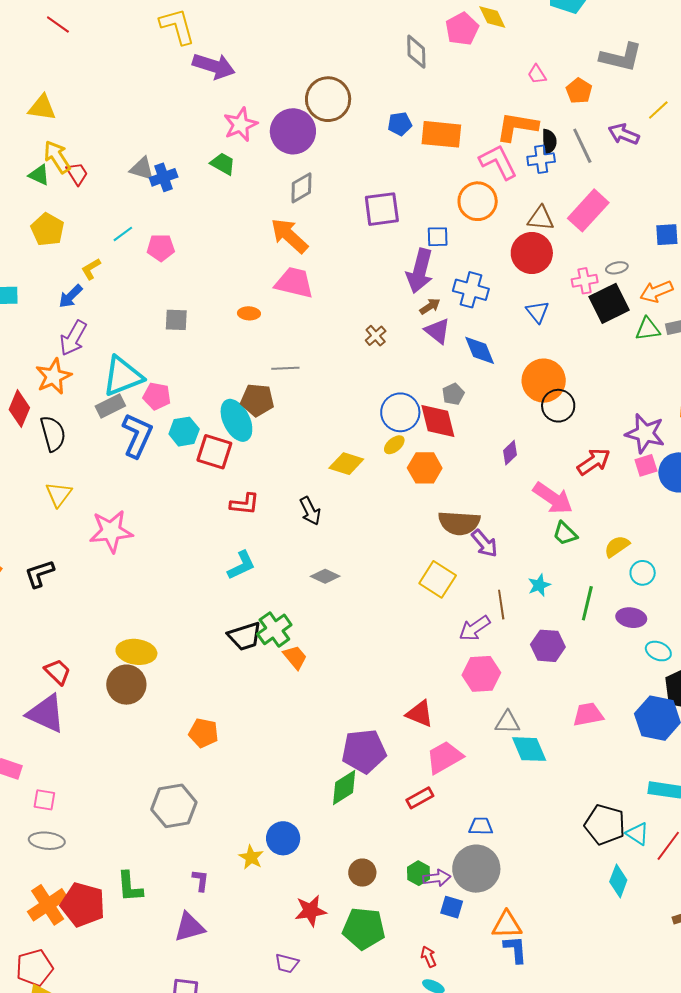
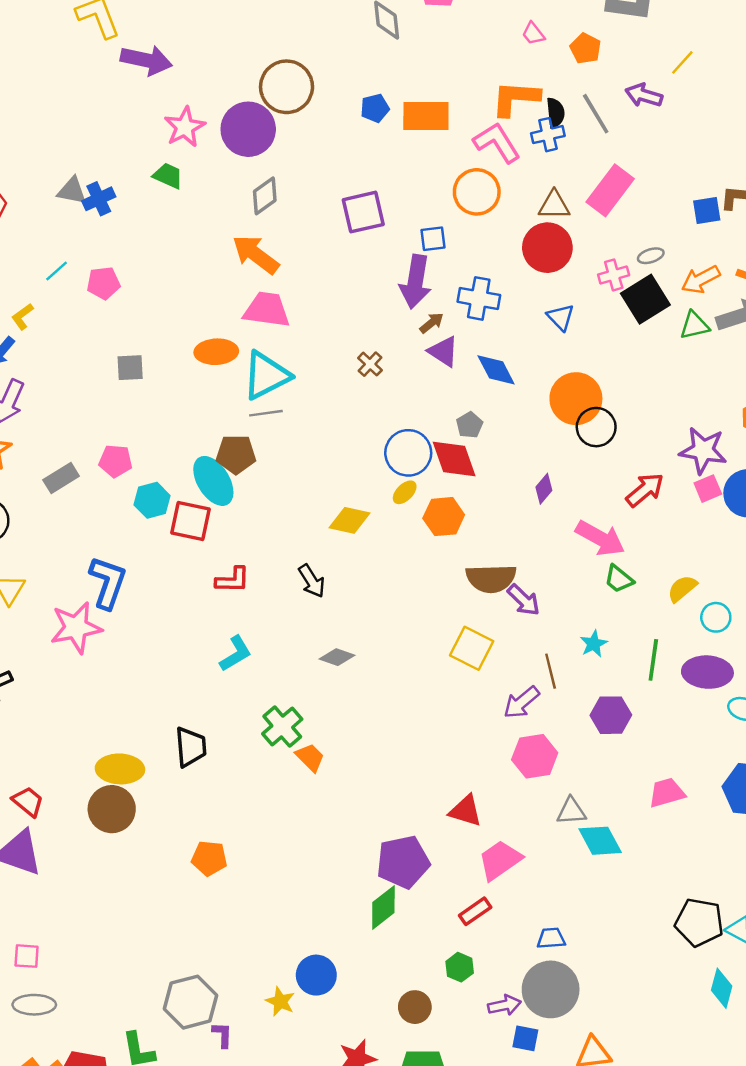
orange ellipse: (249, 313) -> (216, 352), size x1.6
cyan triangle: (123, 376) -> (266, 375), moved
blue L-shape: (137, 435) -> (108, 583), moved
purple ellipse: (631, 618) -> (707, 672), size x1.4
black trapezoid: (245, 636) -> (191, 747), moved, turned -72
gray hexagon: (174, 806) -> (191, 1002), moved
green hexagon: (418, 873) -> (460, 967), moved

